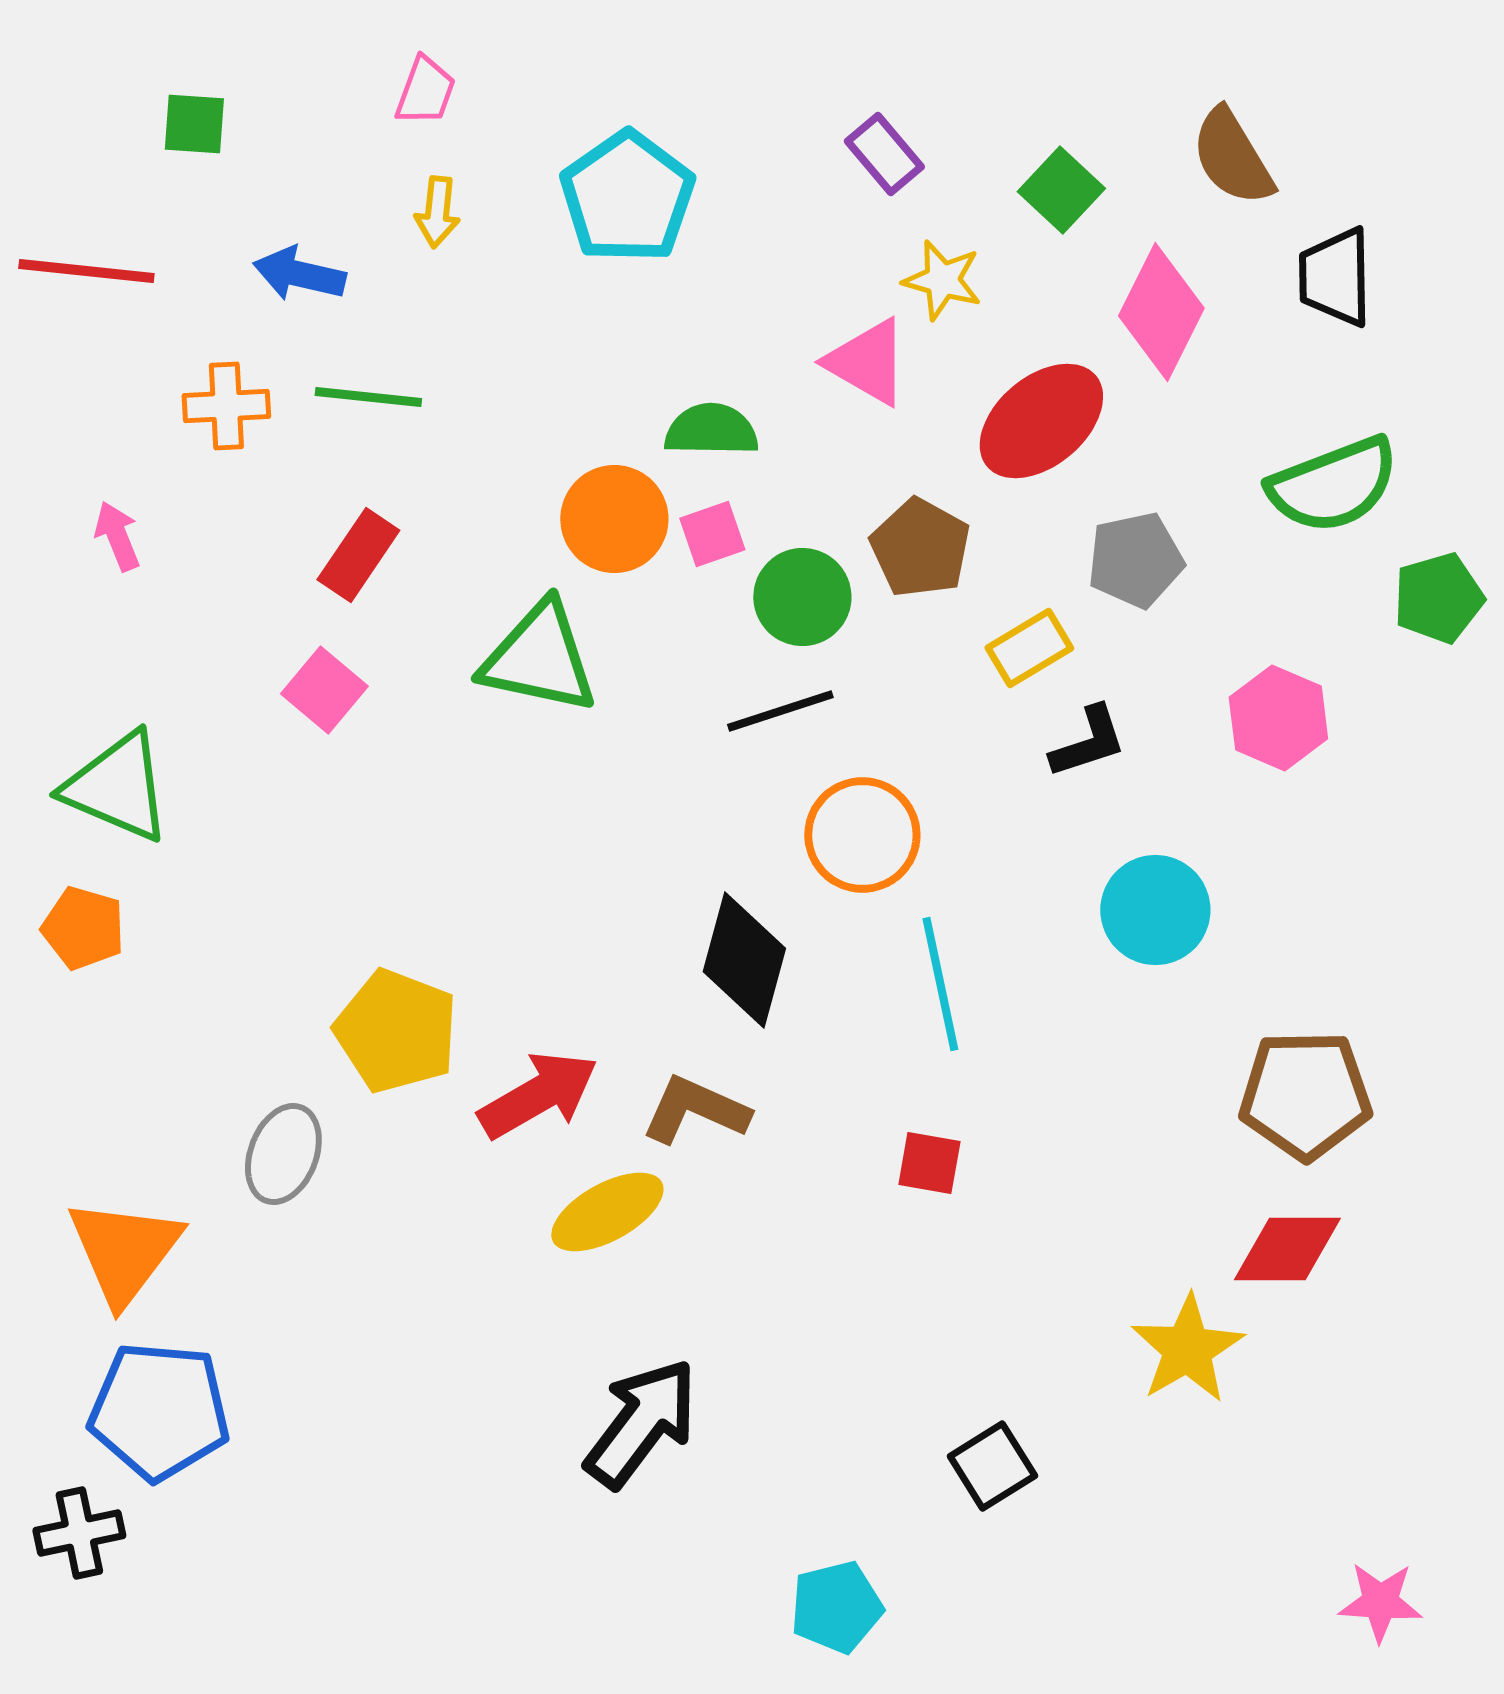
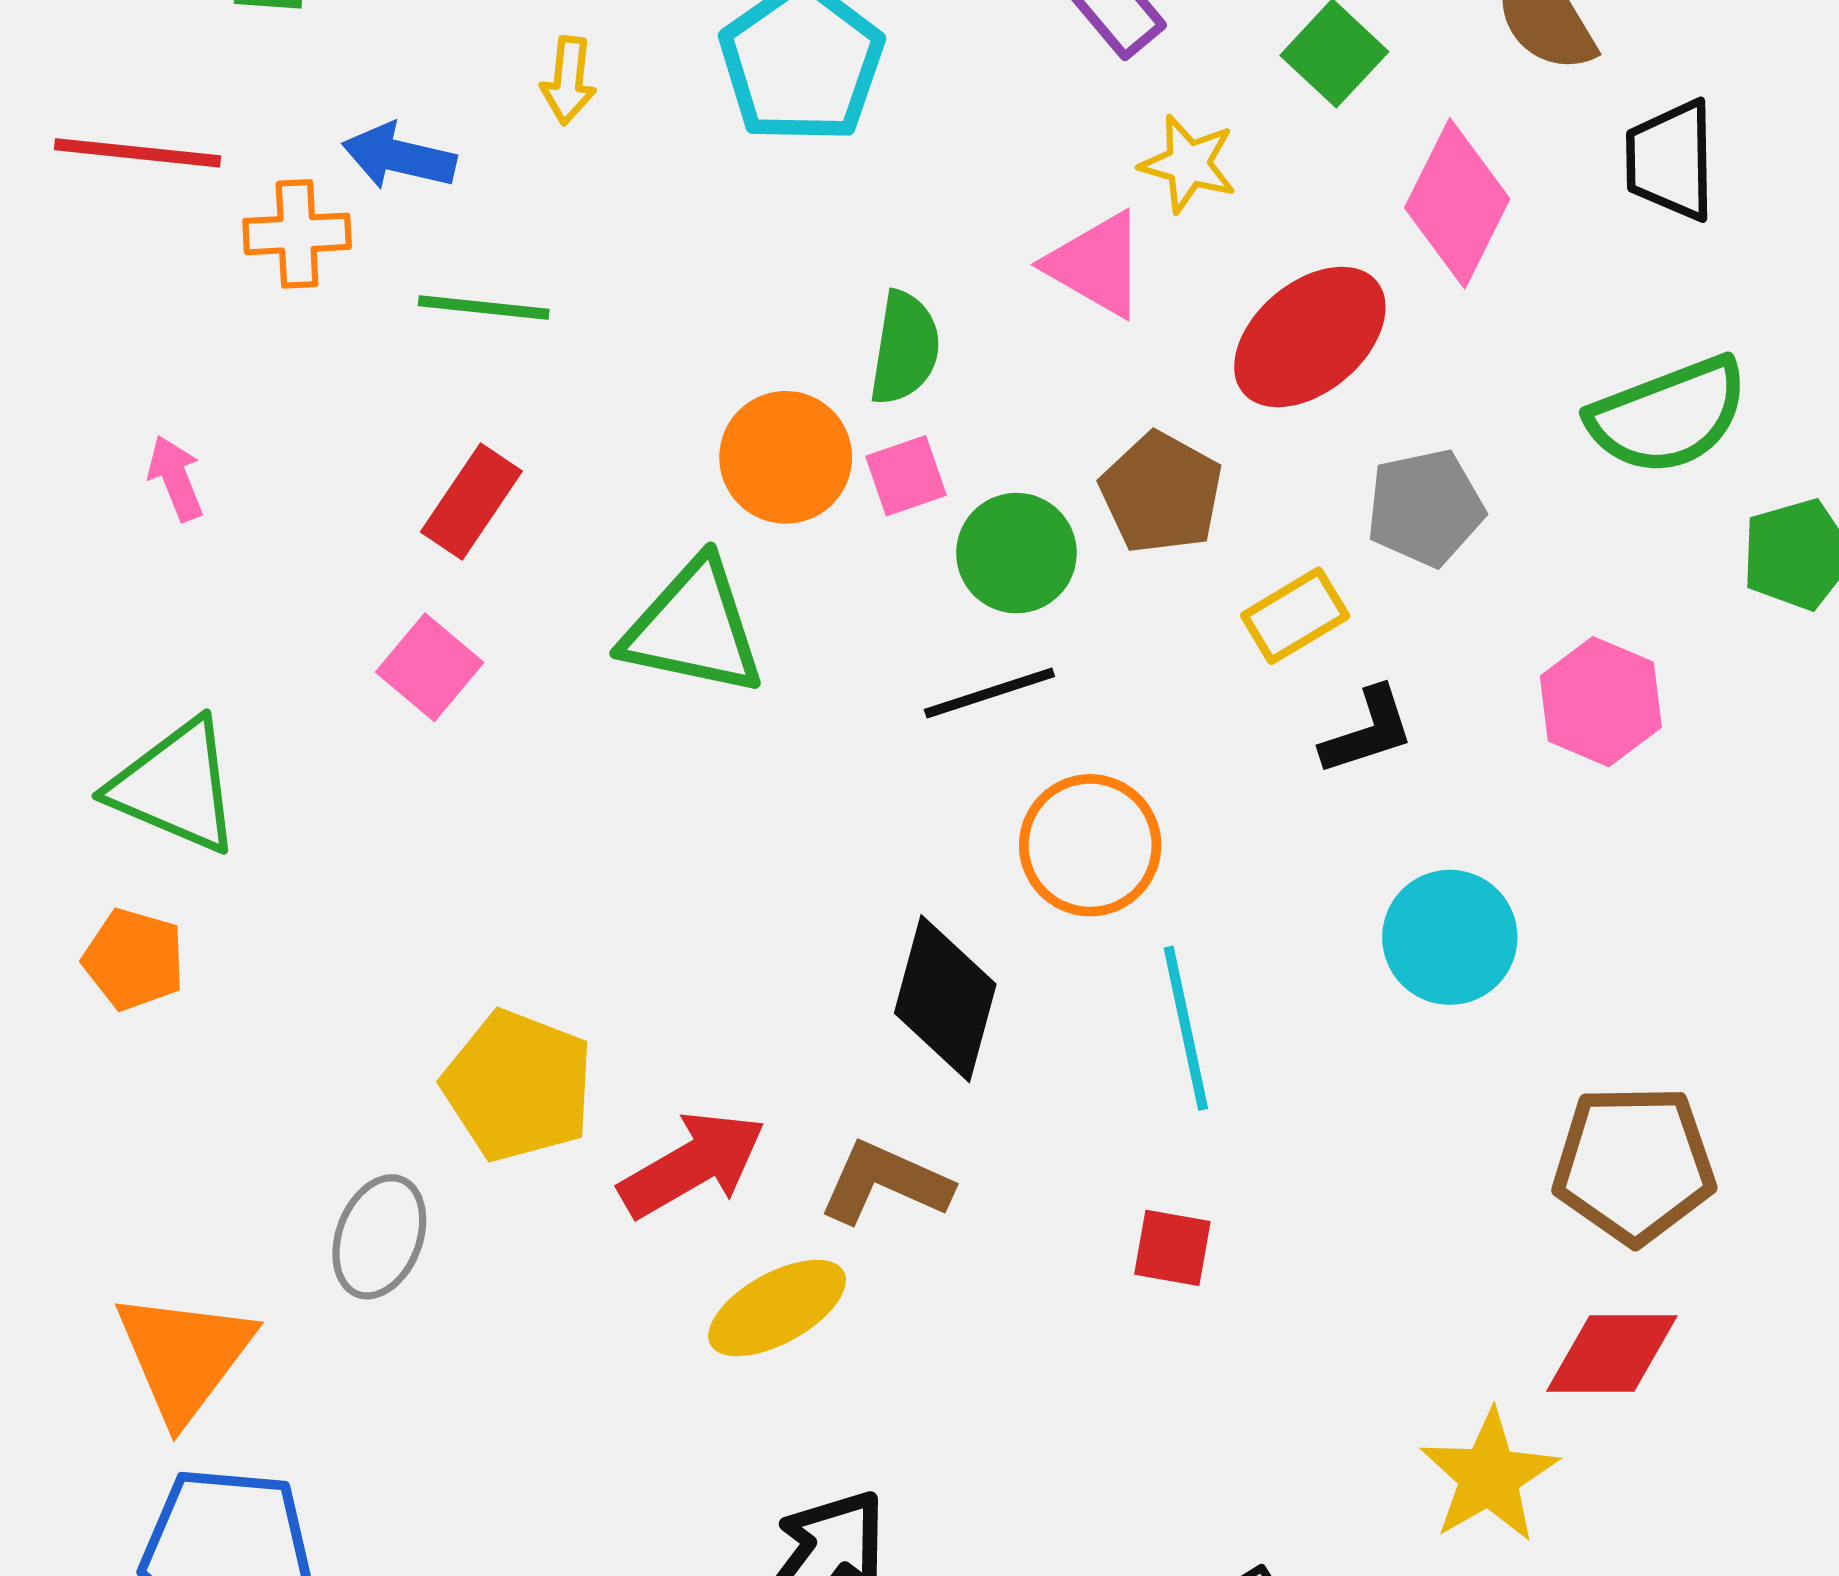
orange cross: (226, 406) -> (297, 234), moved
green semicircle: (711, 430) -> (905, 348), turned 98

